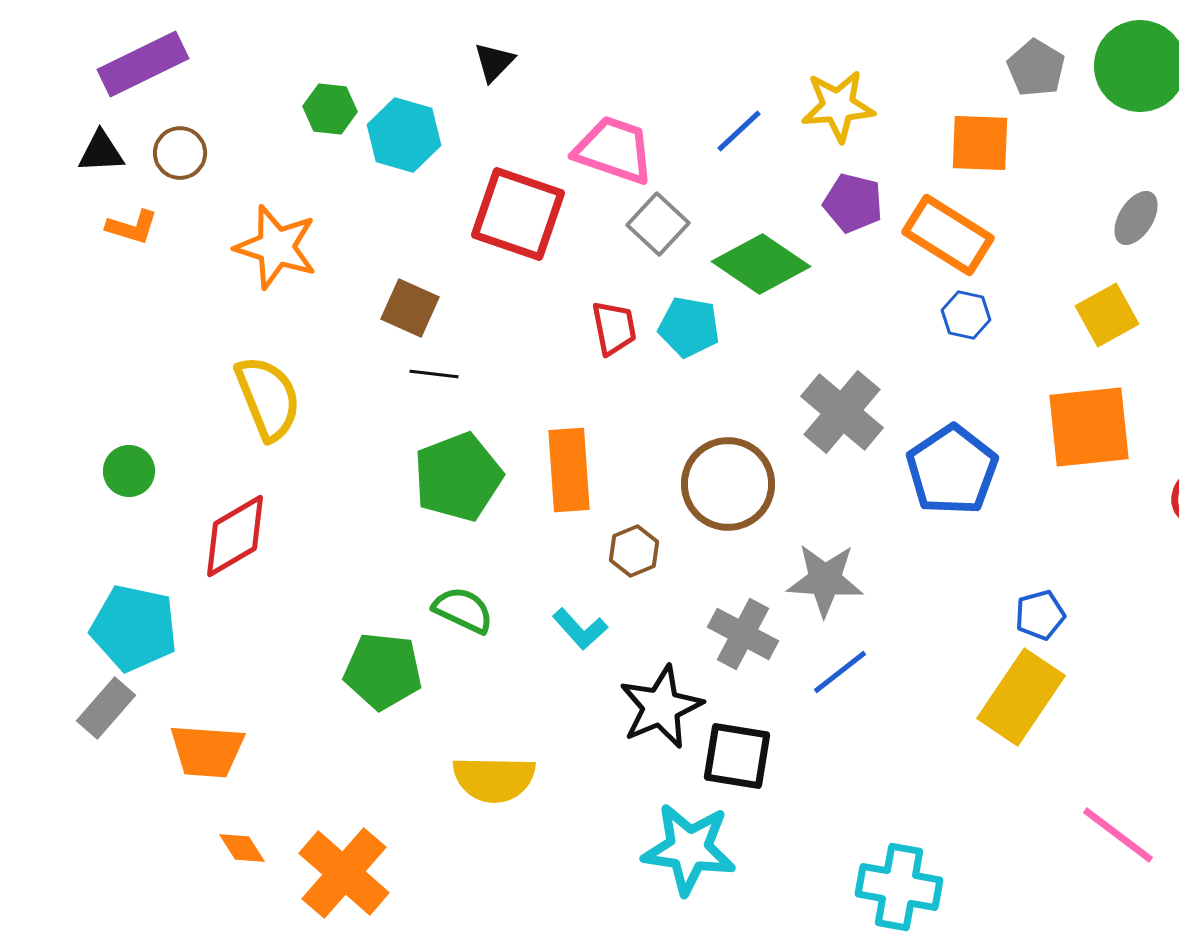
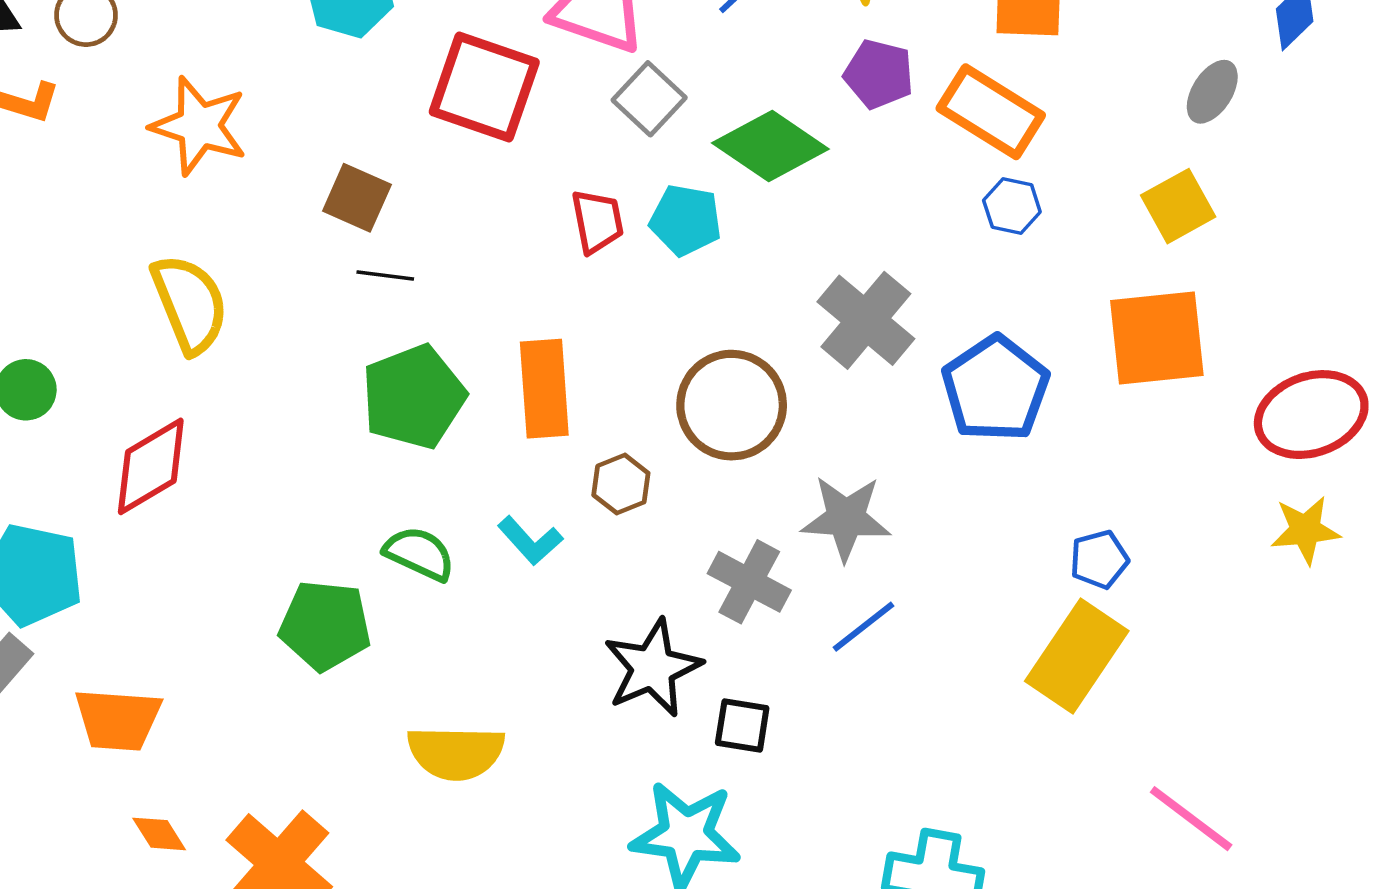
cyan L-shape: (580, 629) -> (530, 541), moved
black square: (737, 756) -> (742, 726), size x0.7

